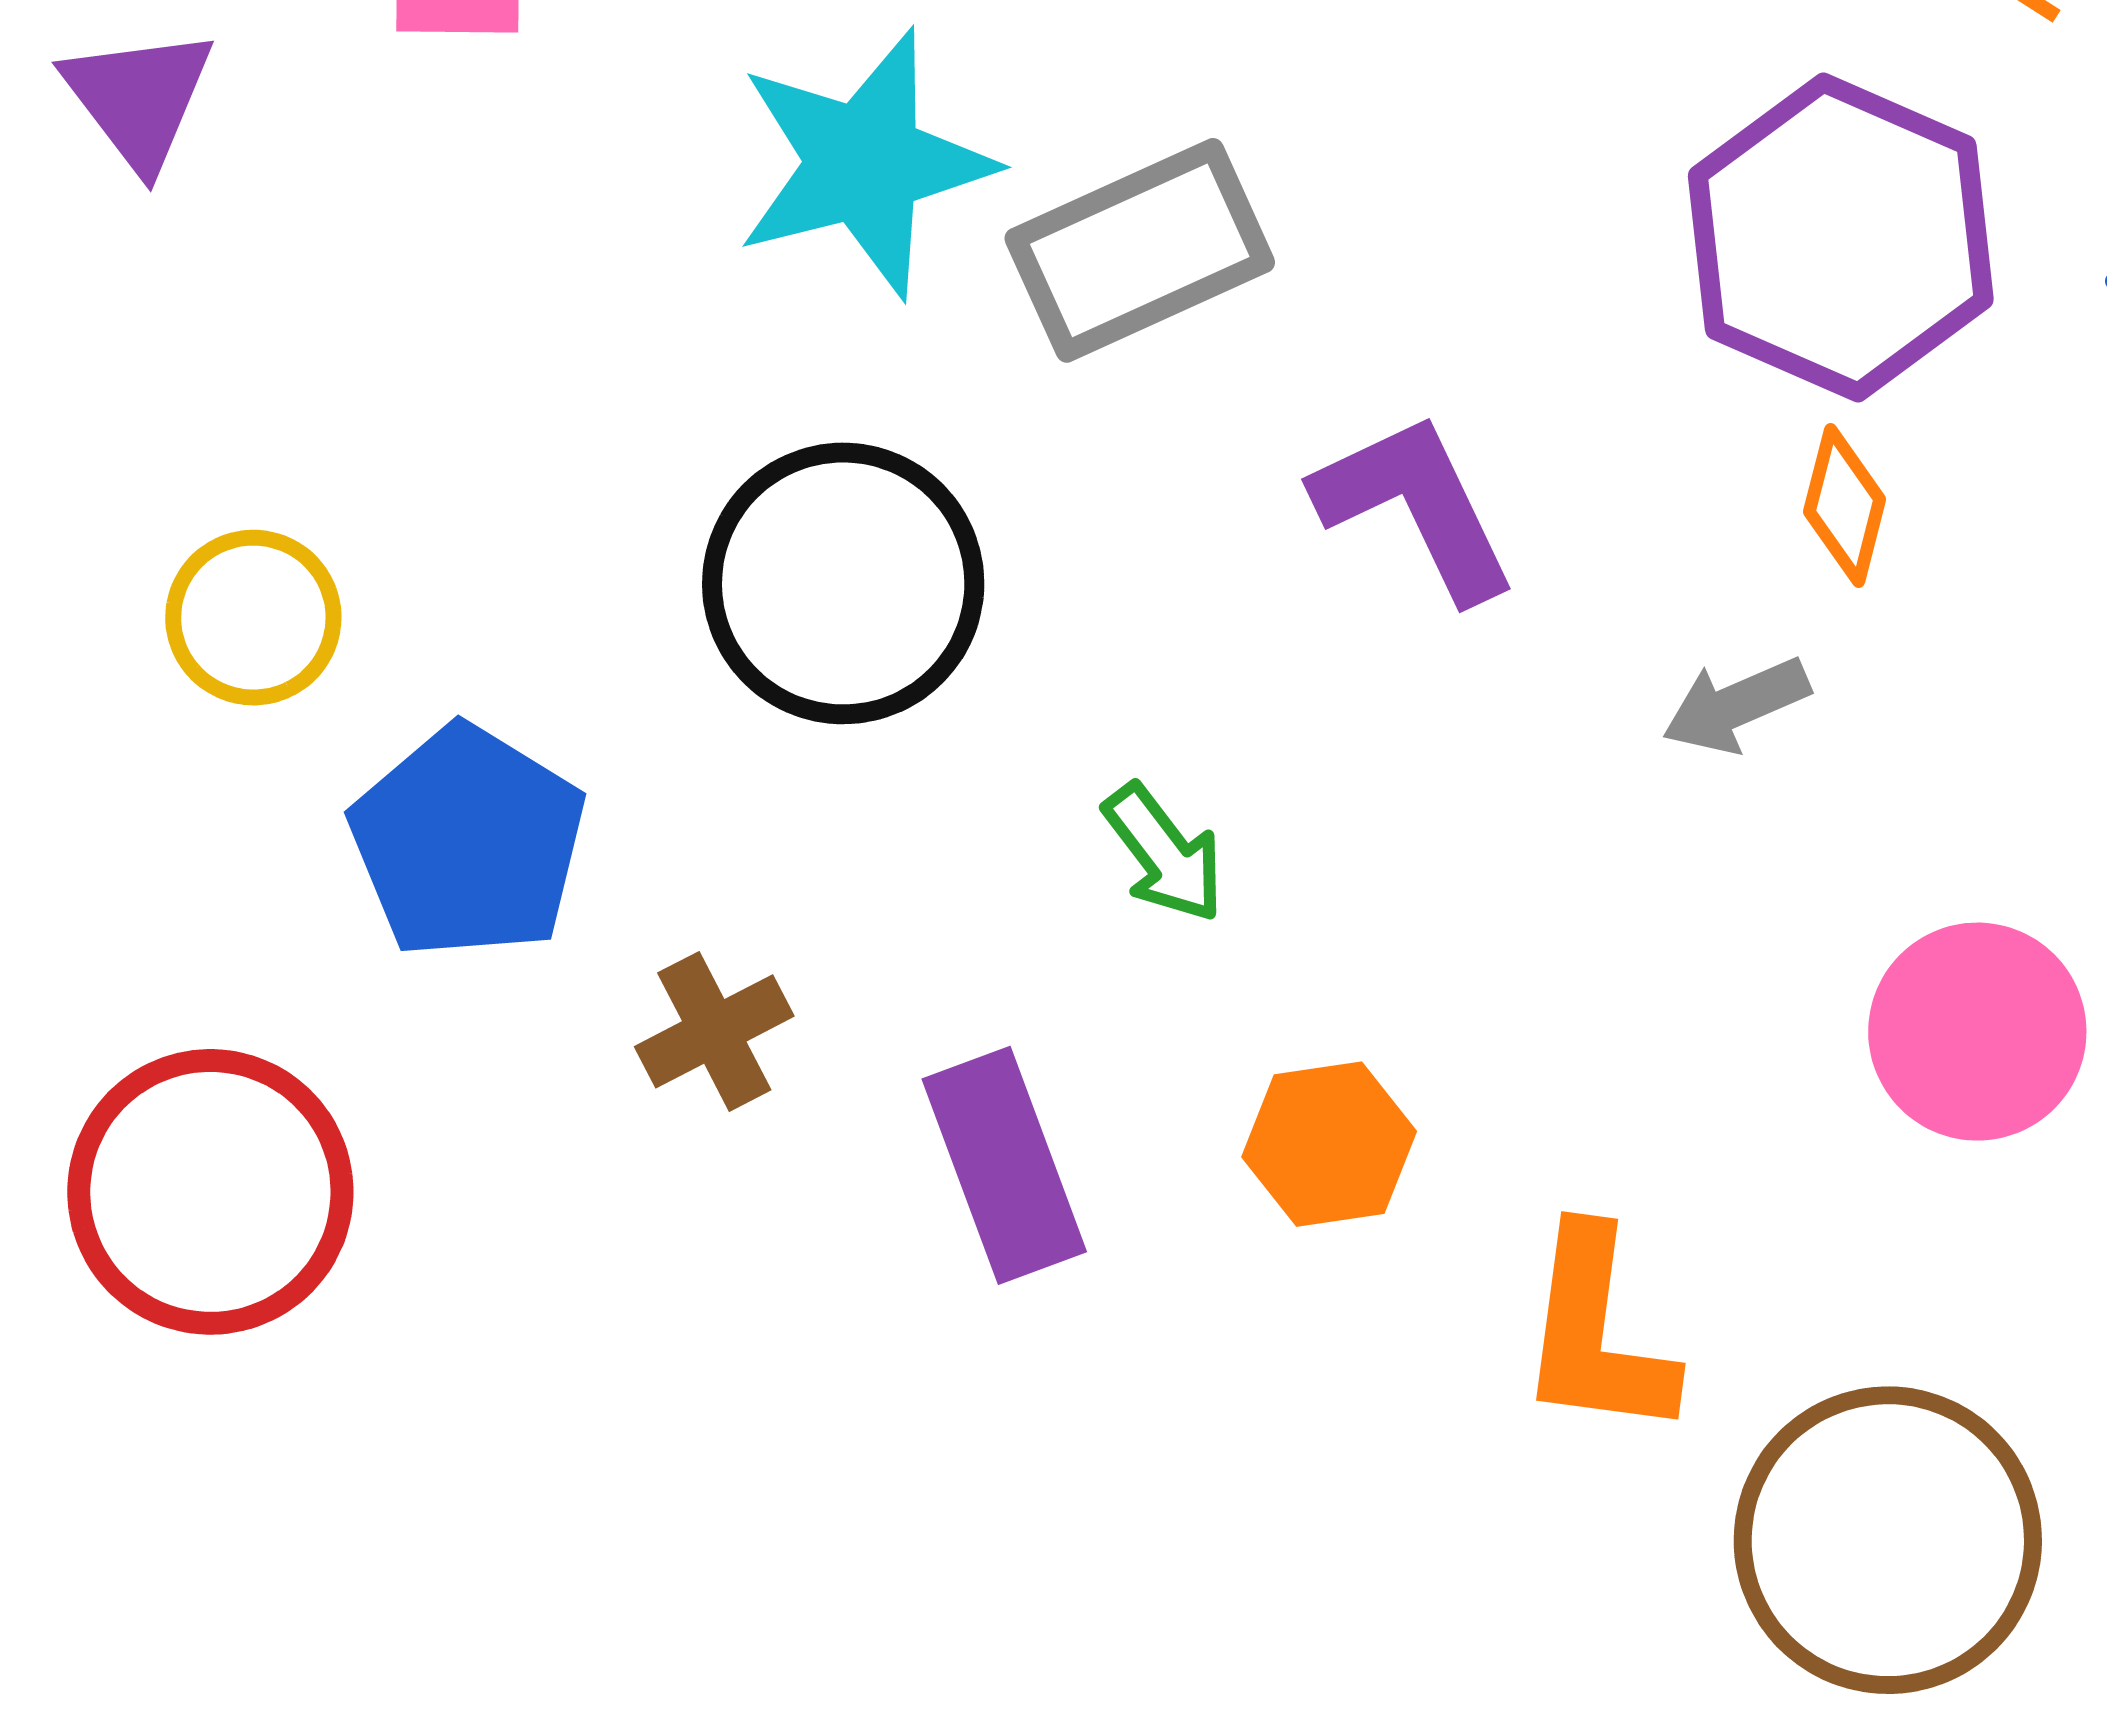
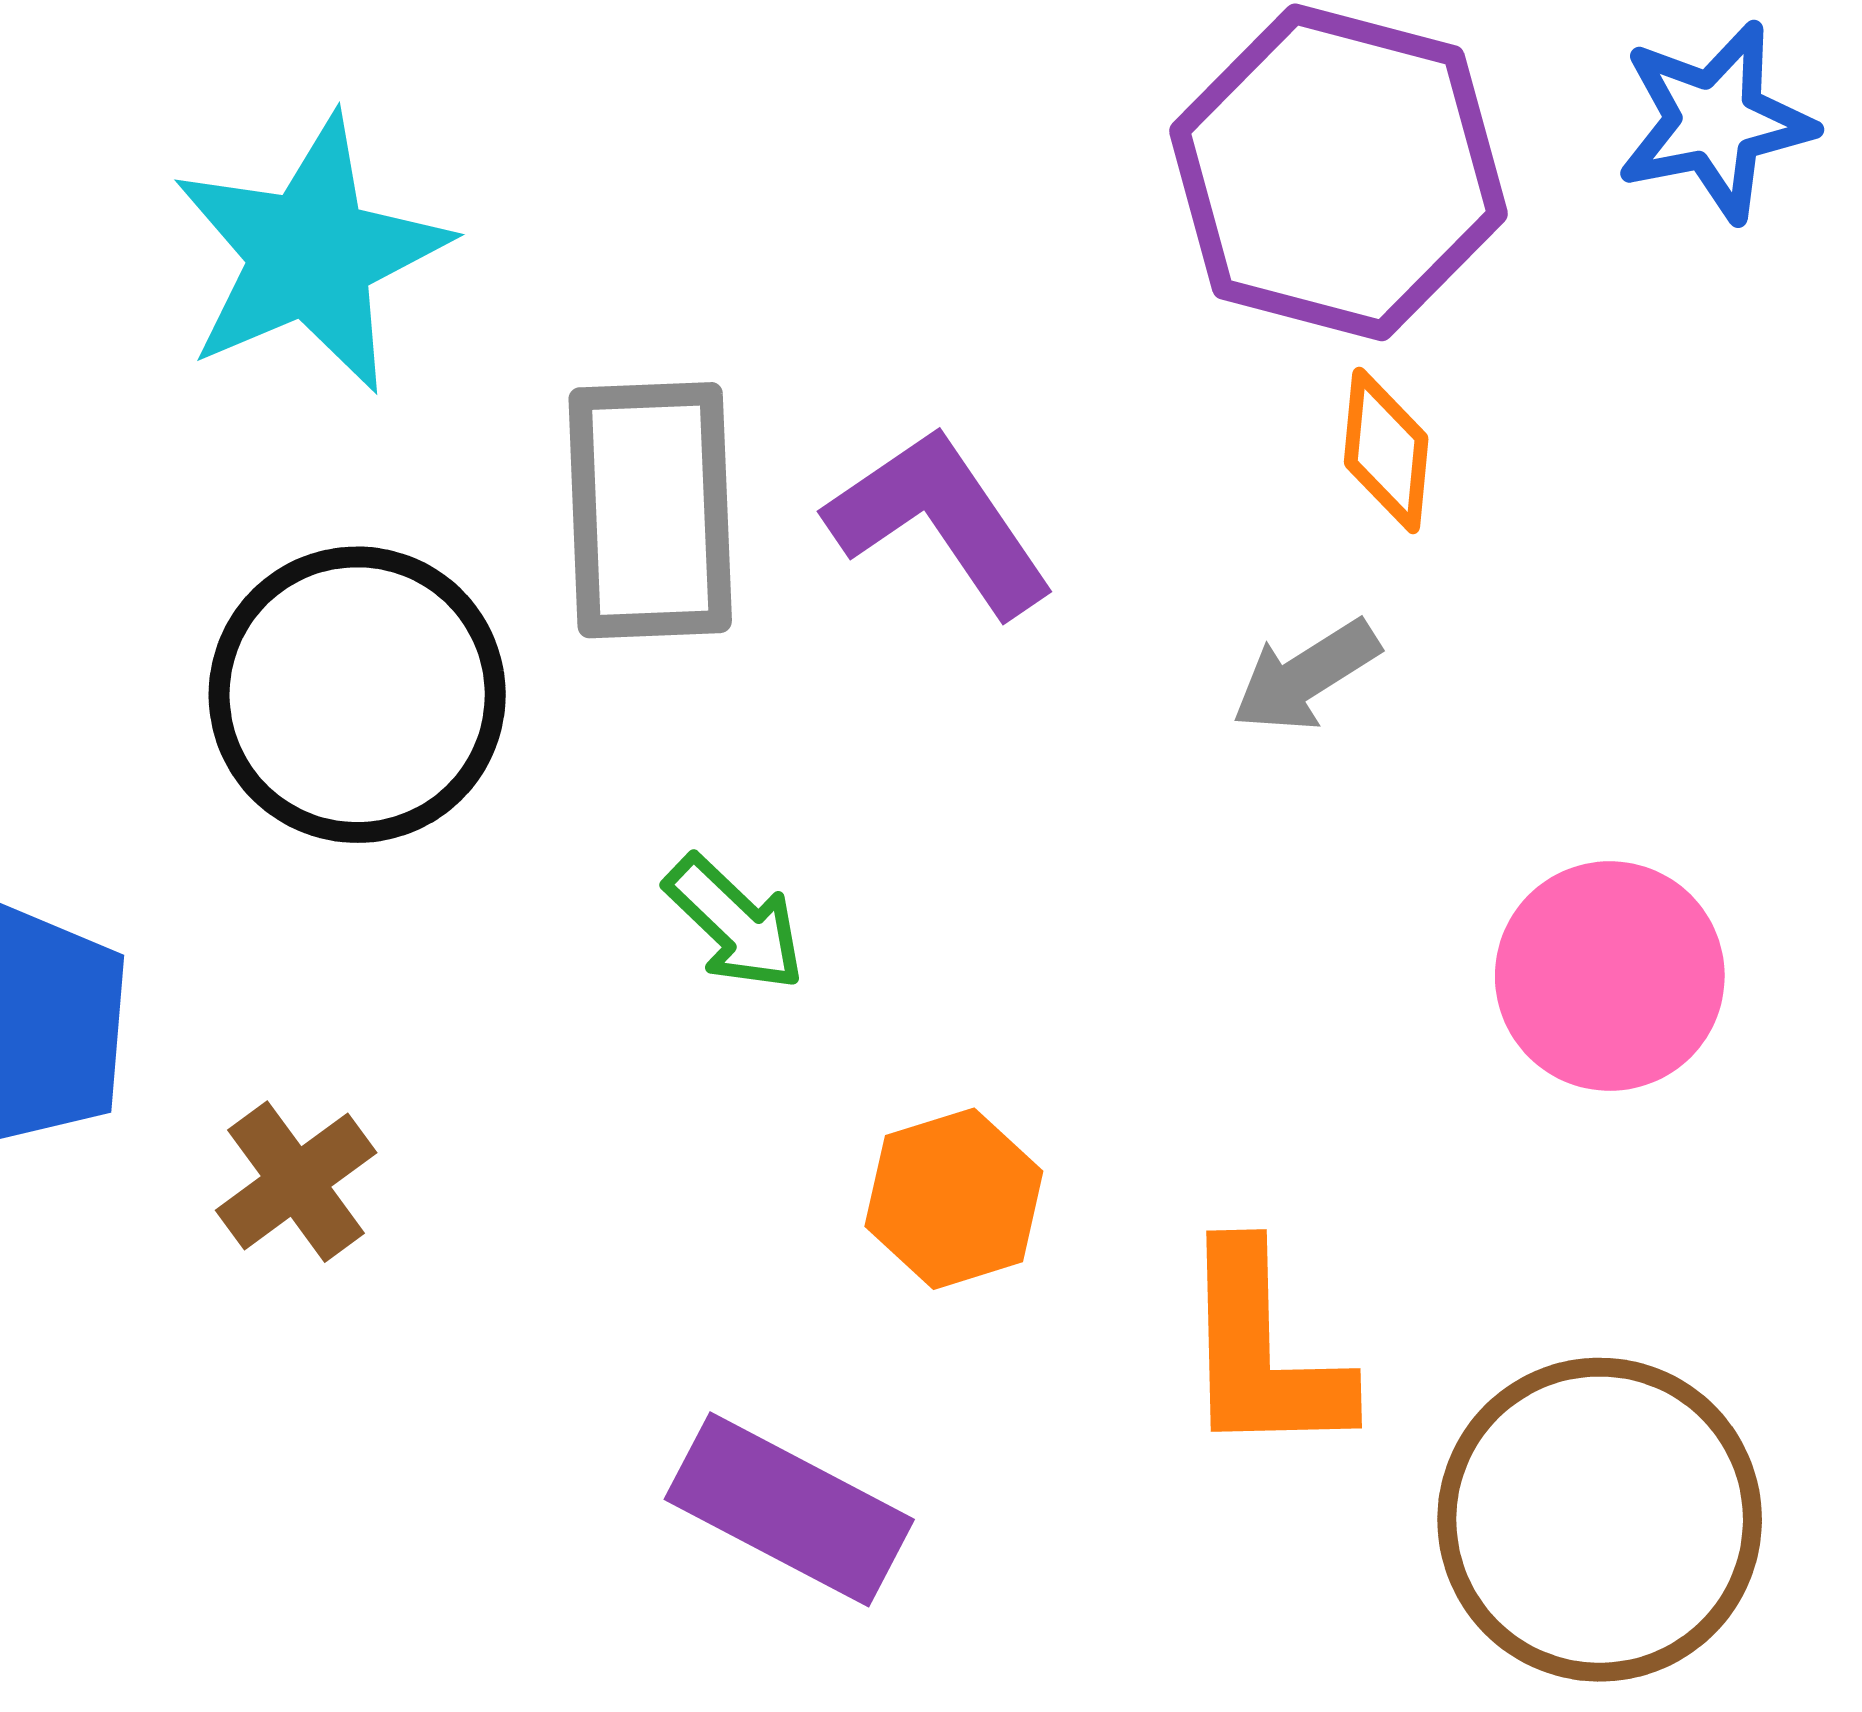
gray rectangle: (1140, 250) -> (650, 510), moved, turned -59
purple rectangle: (1004, 1165) -> (789, 1509), moved, turned -33

